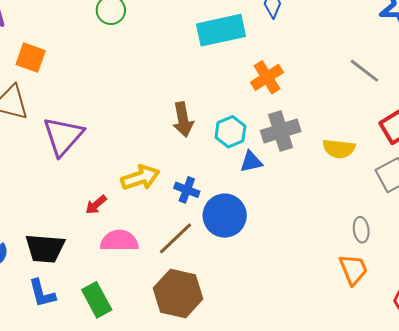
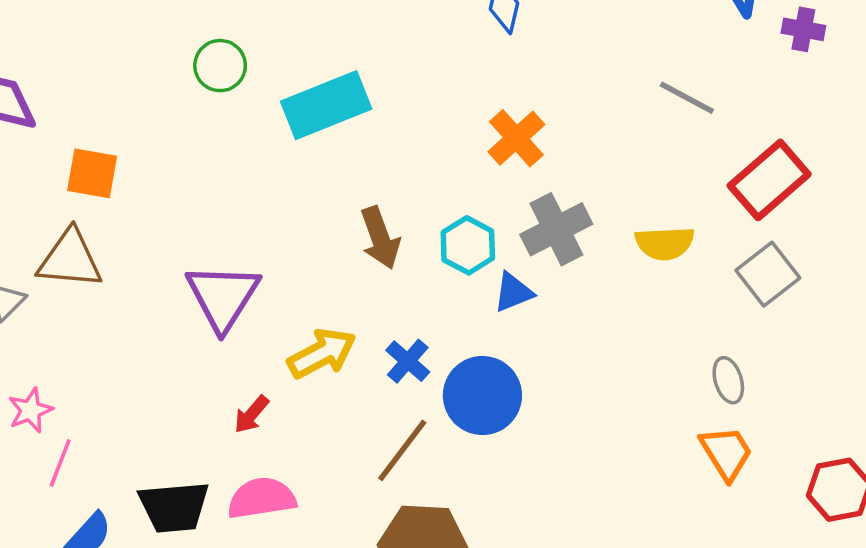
cyan rectangle: (221, 30) -> (326, 105), moved
purple triangle: (63, 136) -> (223, 297), moved
blue cross: (187, 190) -> (408, 361), turned 30
pink semicircle: (119, 241) -> (262, 498), moved

